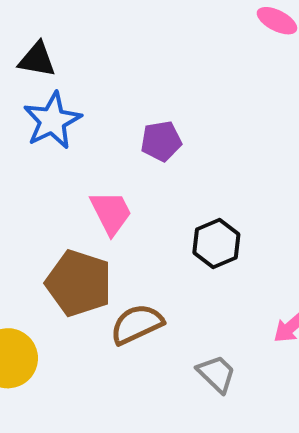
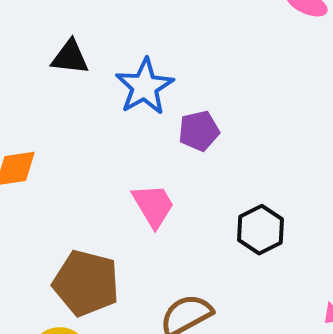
blue star: (52, 121) -> (145, 87), moved
brown pentagon: (79, 283) -> (86, 283), moved

